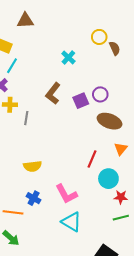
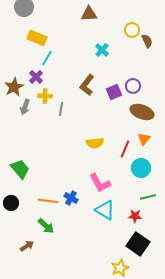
brown triangle: (25, 21) -> (89, 14), moved
orange triangle: (121, 149) -> (144, 139), moved
yellow semicircle: (33, 166) -> (95, 143), moved
red star: (121, 197) -> (135, 216), moved
blue cross: (34, 198) -> (71, 198), moved
green line: (121, 218) -> (148, 197), moved

